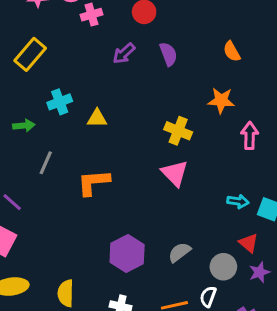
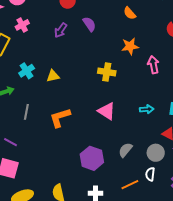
pink cross: (91, 15) -> (22, 25), moved
pink triangle: (175, 173) -> (107, 111), moved
cyan arrow: (238, 201) -> (147, 109), moved

